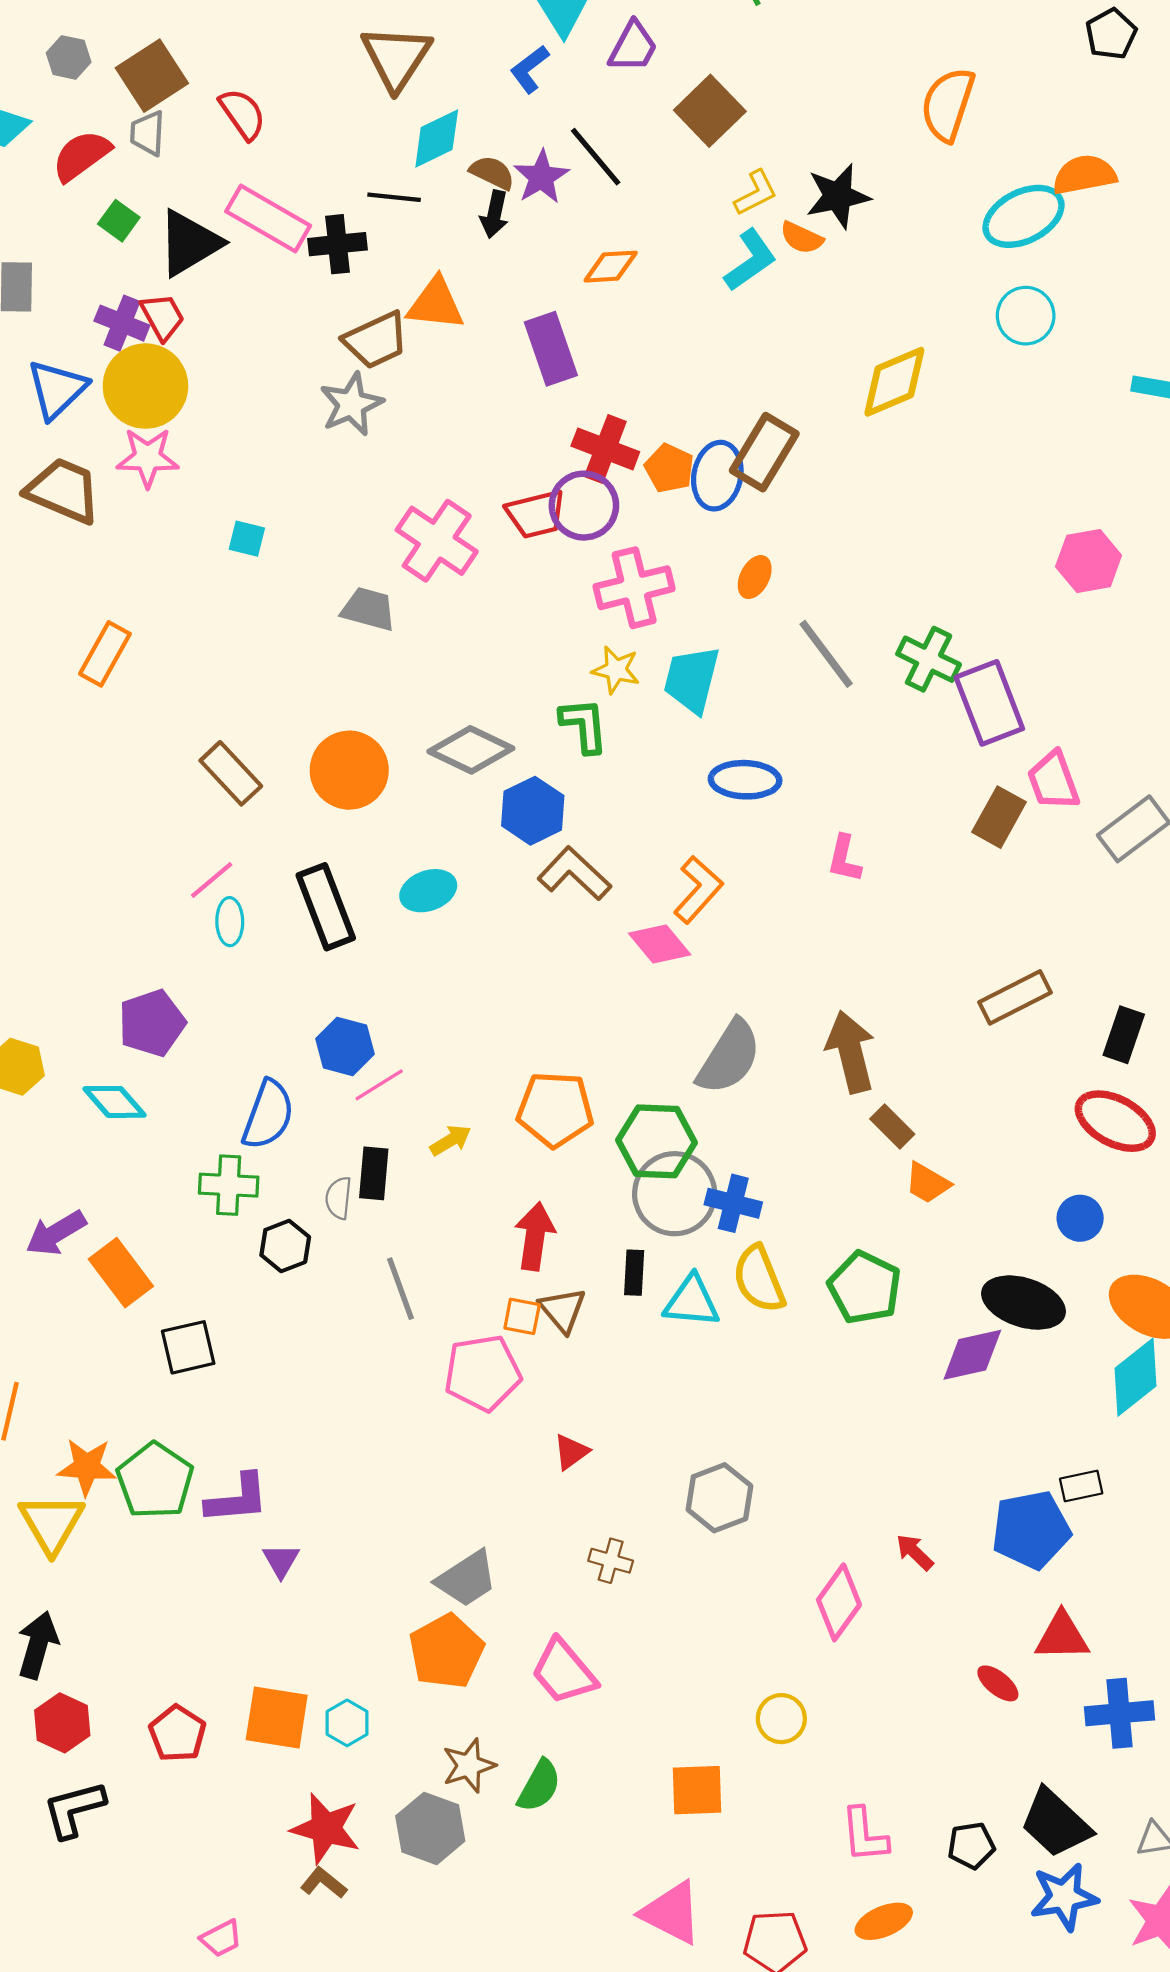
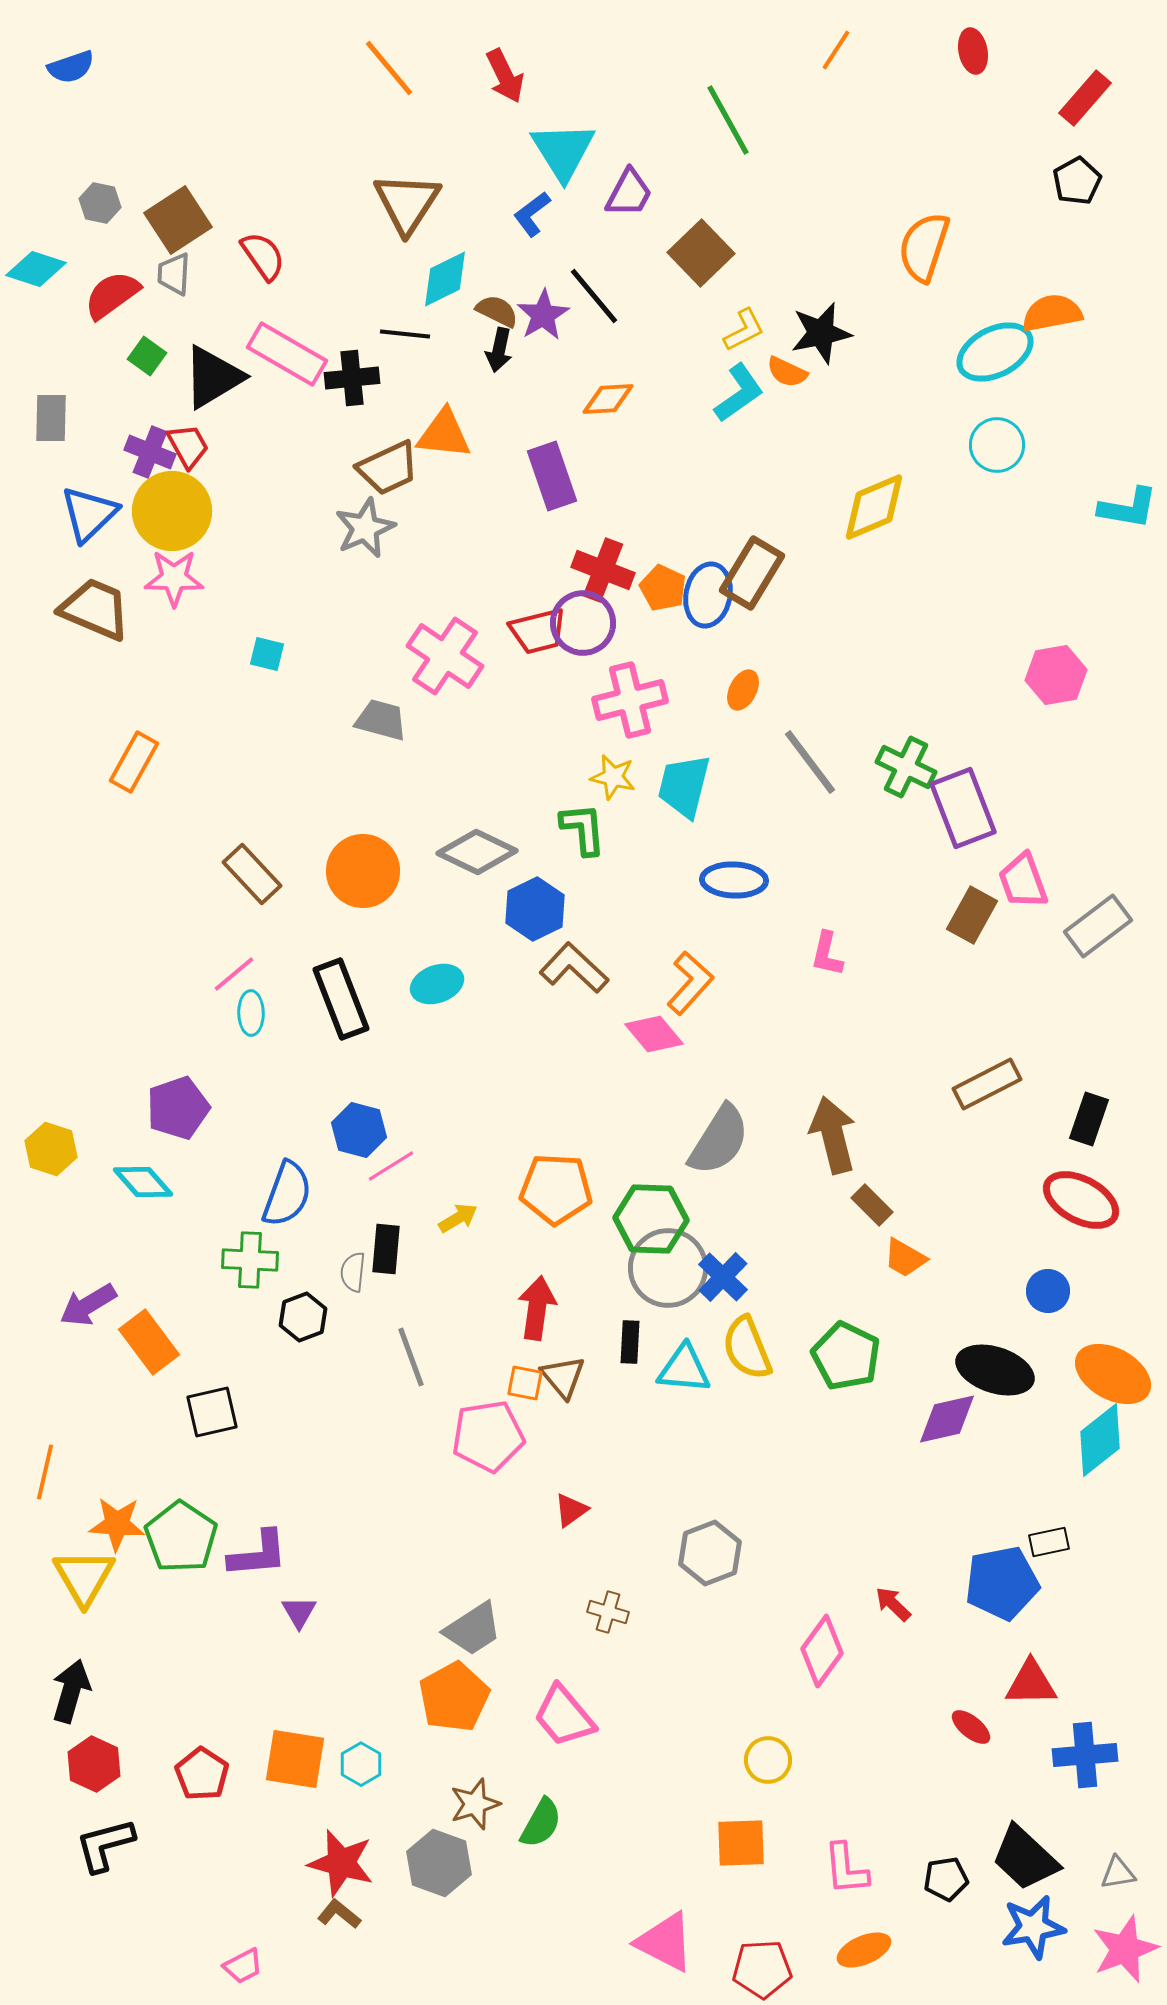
blue cross: (733, 1203) -> (723, 1277), turned 30
orange square: (697, 1790) -> (741, 1843), moved

